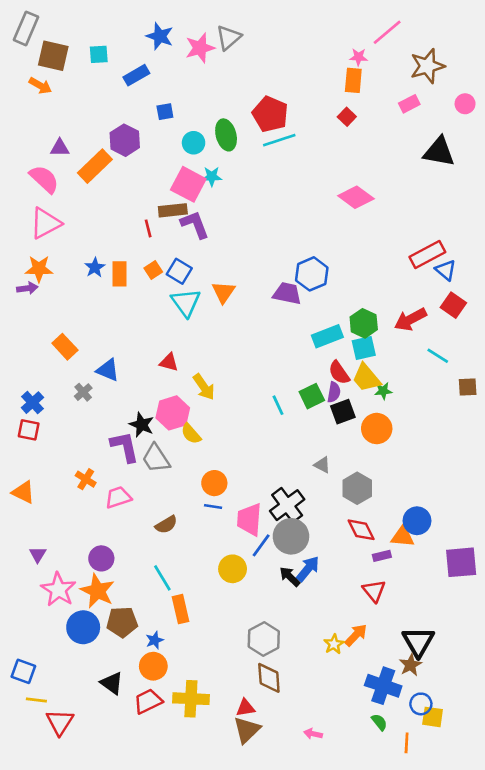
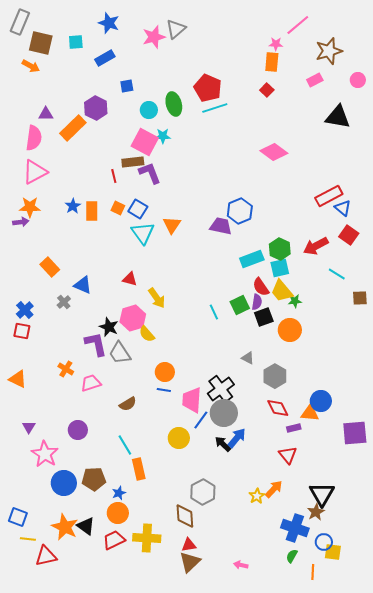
blue star: (160, 36) -> (109, 23), moved
pink semicircle: (44, 179) -> (34, 138), turned 55
orange square: (153, 270) -> (118, 208), turned -32
orange star: (97, 591) -> (65, 527), moved
brown diamond: (269, 678) -> (185, 516), moved
red triangle: (60, 722) -> (46, 556), turned 45
green semicircle: (379, 722) -> (292, 556), turned -112

